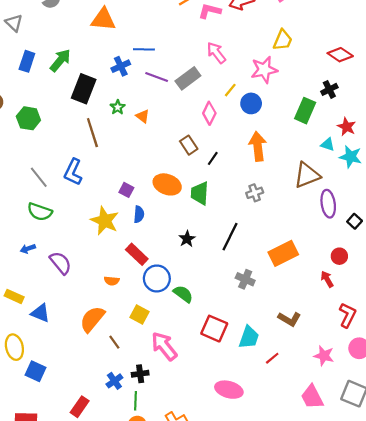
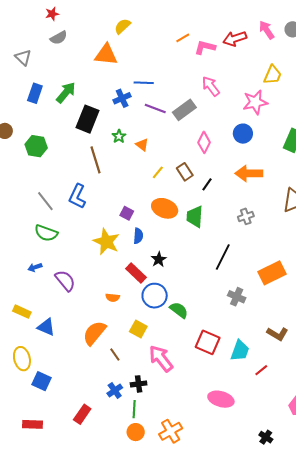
yellow line: (230, 90) -> (158, 172), moved
orange arrow: (258, 146) -> (249, 173), turned -84
black star: (187, 239) -> (159, 259), moved

